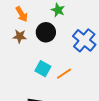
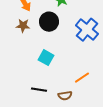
orange line: (64, 74) -> (82, 78), moved

